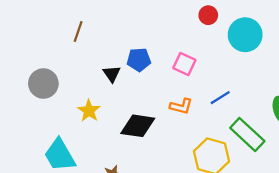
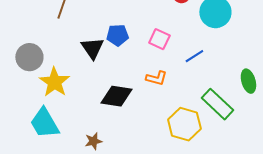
black triangle: (112, 74) -> (92, 48), size x1.4
blue line: (220, 98) -> (194, 56), moved
yellow star: (89, 111) -> (54, 82), moved, size x1.4

